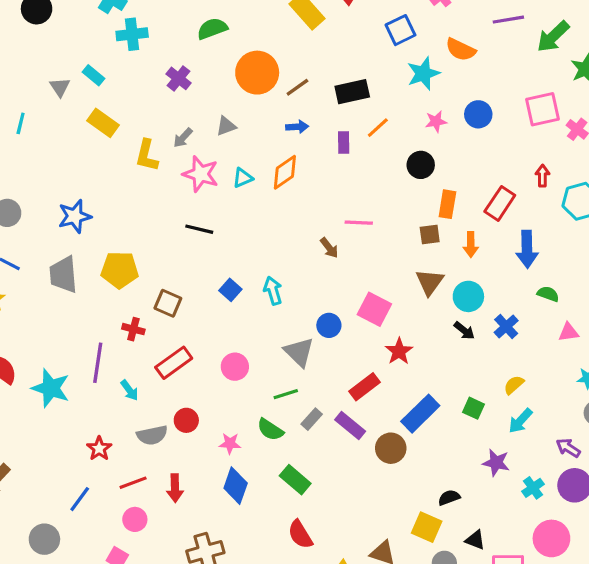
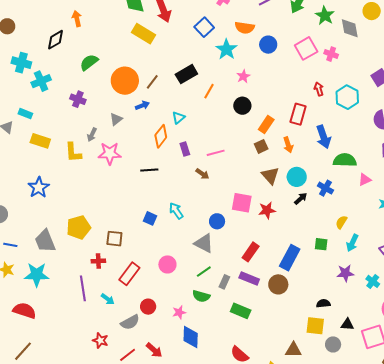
blue circle: (478, 114) -> (268, 45), moved
blue arrow: (297, 127) -> (142, 105), moved
purple rectangle: (344, 142) -> (185, 149), moved
cyan triangle: (243, 178) -> (178, 118), moved
orange rectangle: (447, 204) -> (266, 125), turned 42
blue star: (75, 216) -> (39, 187), moved
black line: (199, 229) -> (149, 170), moved
green semicircle: (548, 294) -> (345, 160), size x1.6
black arrow: (464, 331) -> (301, 199), turned -64
red star: (399, 351) -> (267, 210), moved, turned -30
cyan star: (51, 388) -> (37, 275), moved
green rectangle: (295, 480) -> (241, 311), moved
red arrow: (175, 488) -> (154, 350), turned -30
black semicircle: (449, 498) -> (323, 303), turned 32

